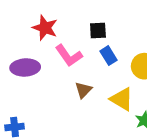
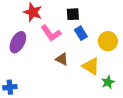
purple ellipse: (25, 67) -> (18, 42), turned -60
brown triangle: (83, 90) -> (62, 59), turned -48

